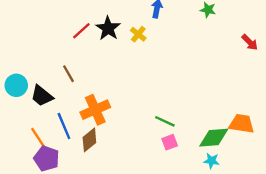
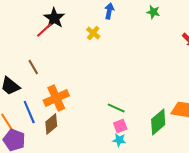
black star: (108, 28) -> (54, 18), moved
green diamond: (214, 138) -> (158, 122), turned -36
cyan star: (211, 161) -> (119, 140), moved

